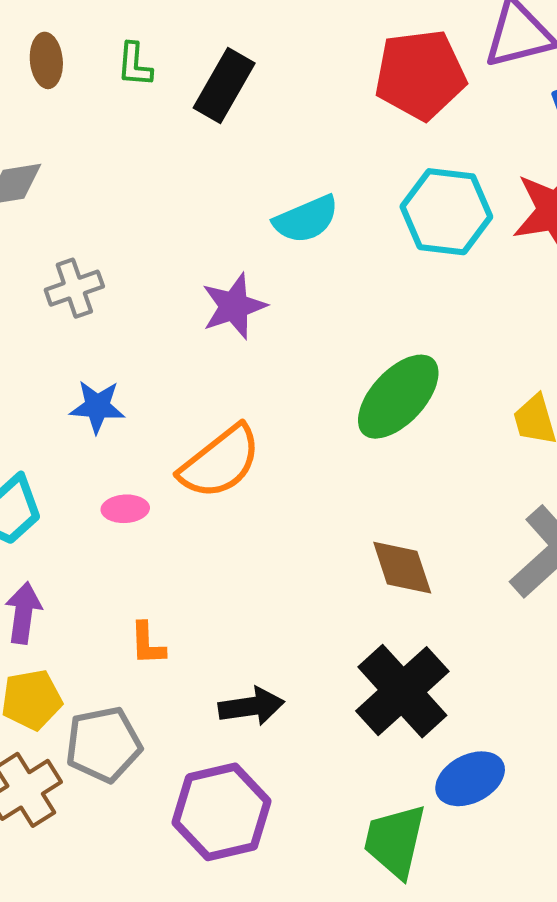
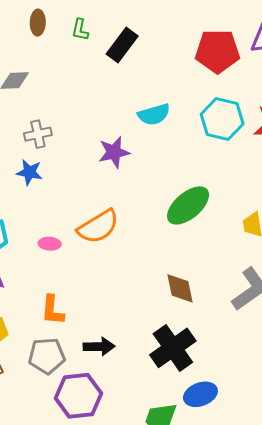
blue star: (97, 407) -> (29, 172), moved
orange L-shape: (147, 644) -> (52, 310), size x1.4
gray pentagon: (103, 744) -> (47, 356), moved

